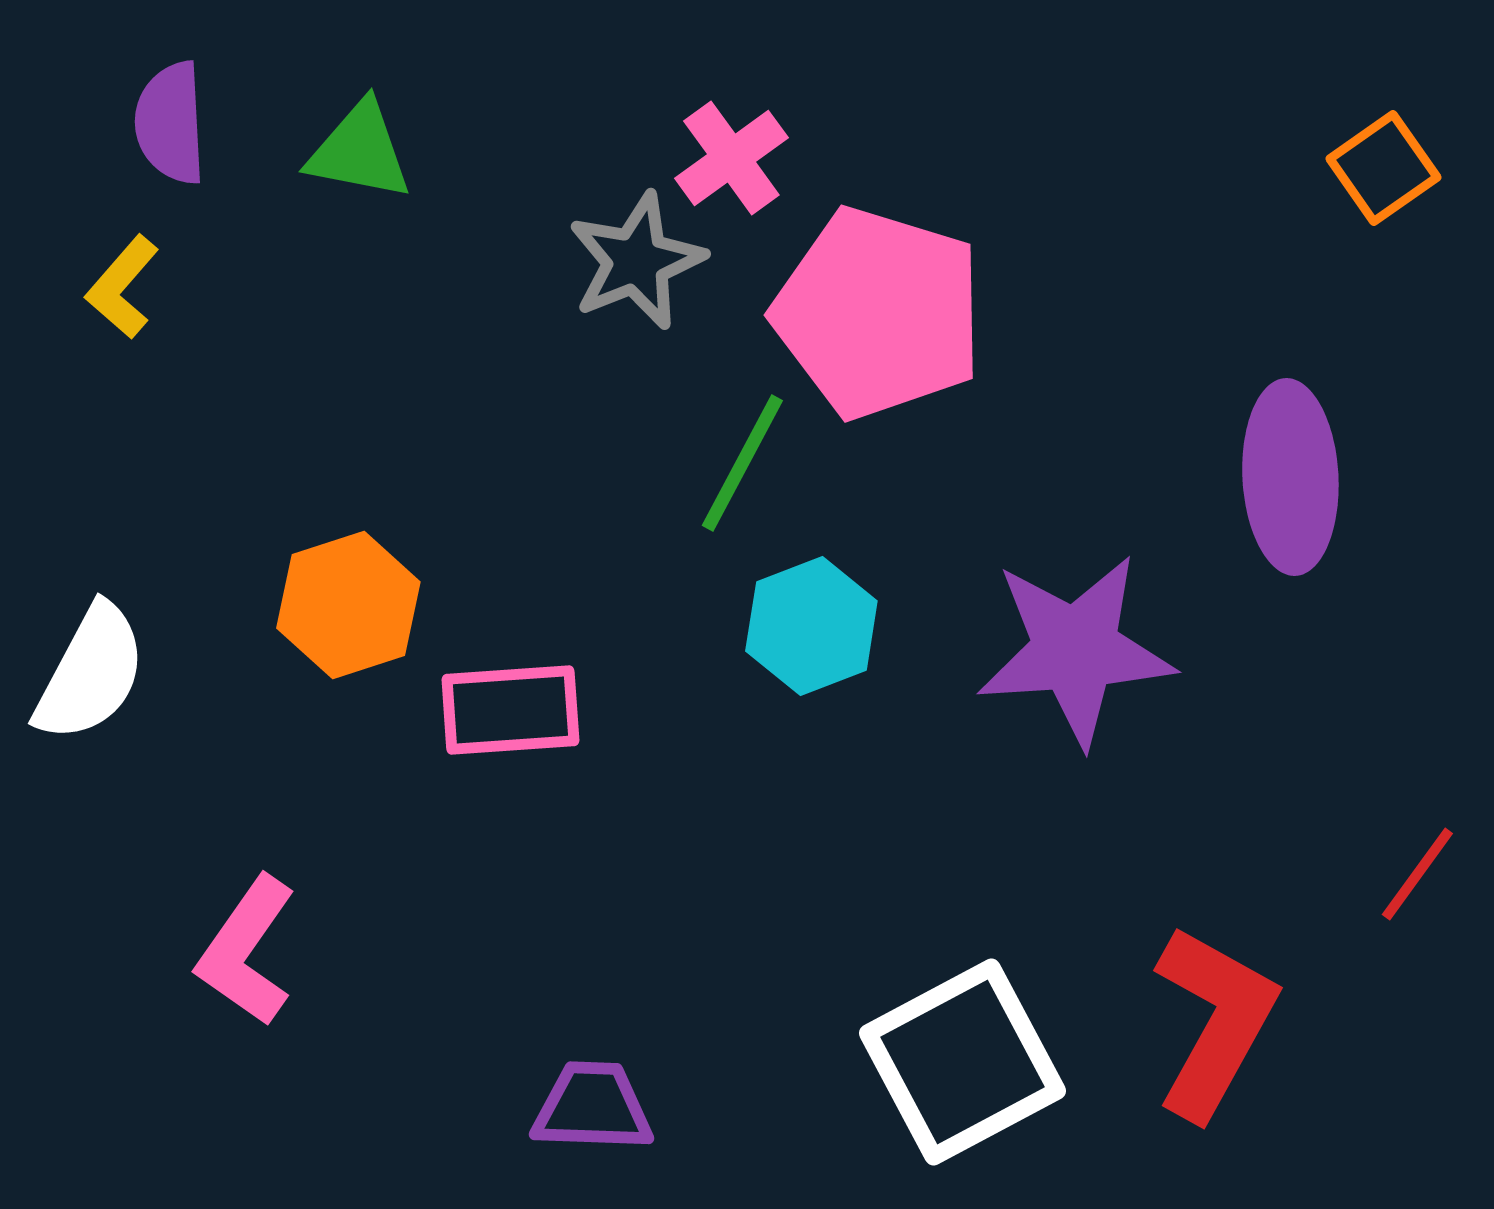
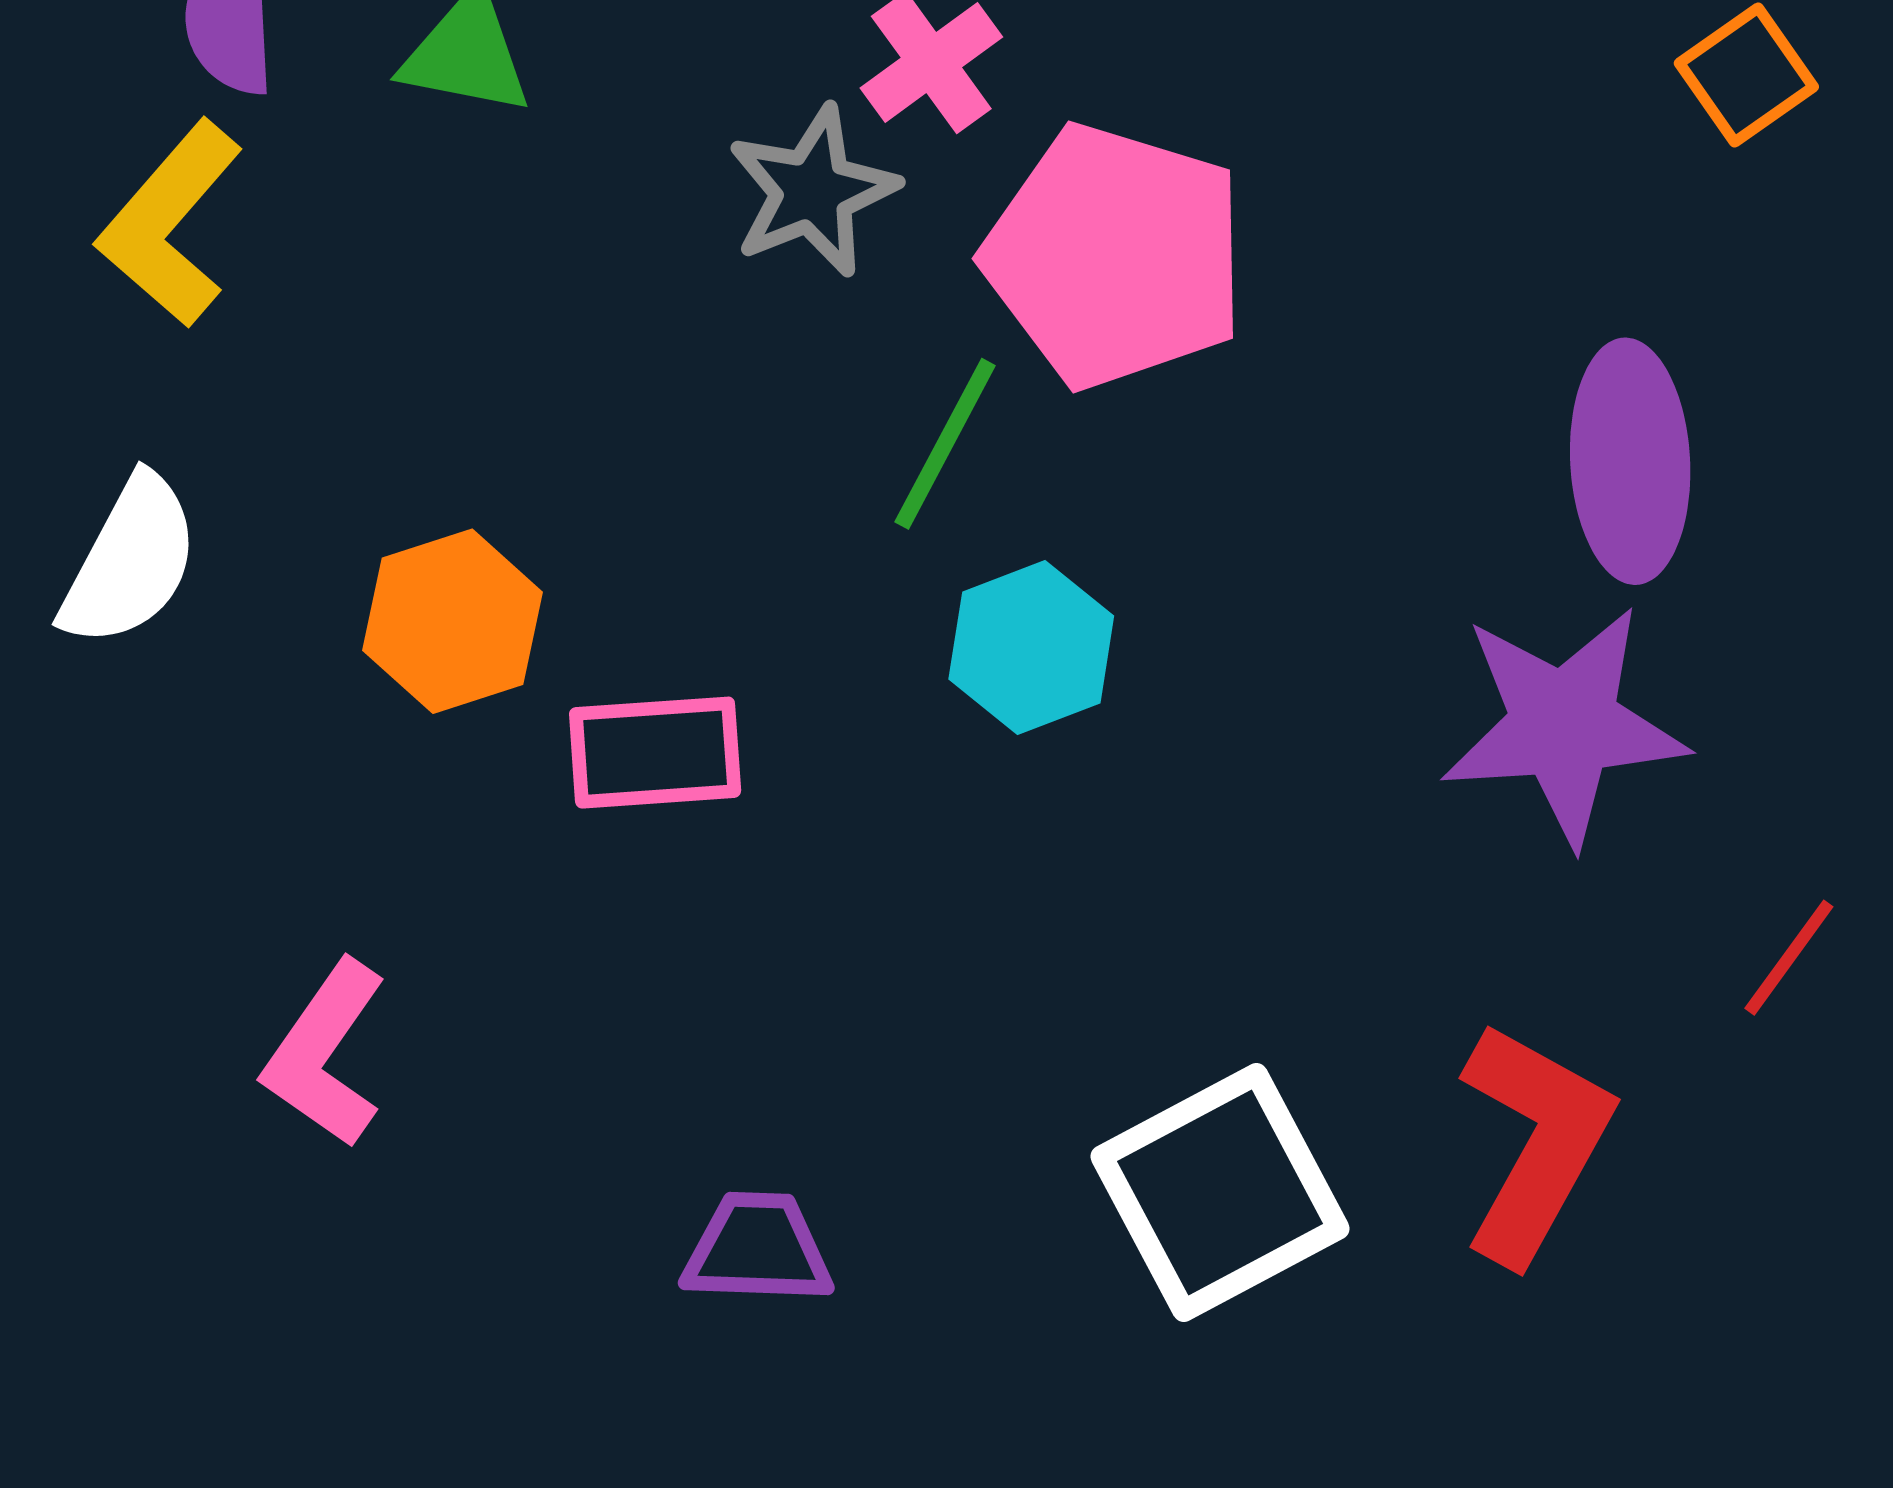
yellow L-shape: (122, 287) -> (170, 224), size x1.6
purple star: (1075, 650) -> (1564, 725), moved
white semicircle: (90, 673) -> (130, 561), moved

